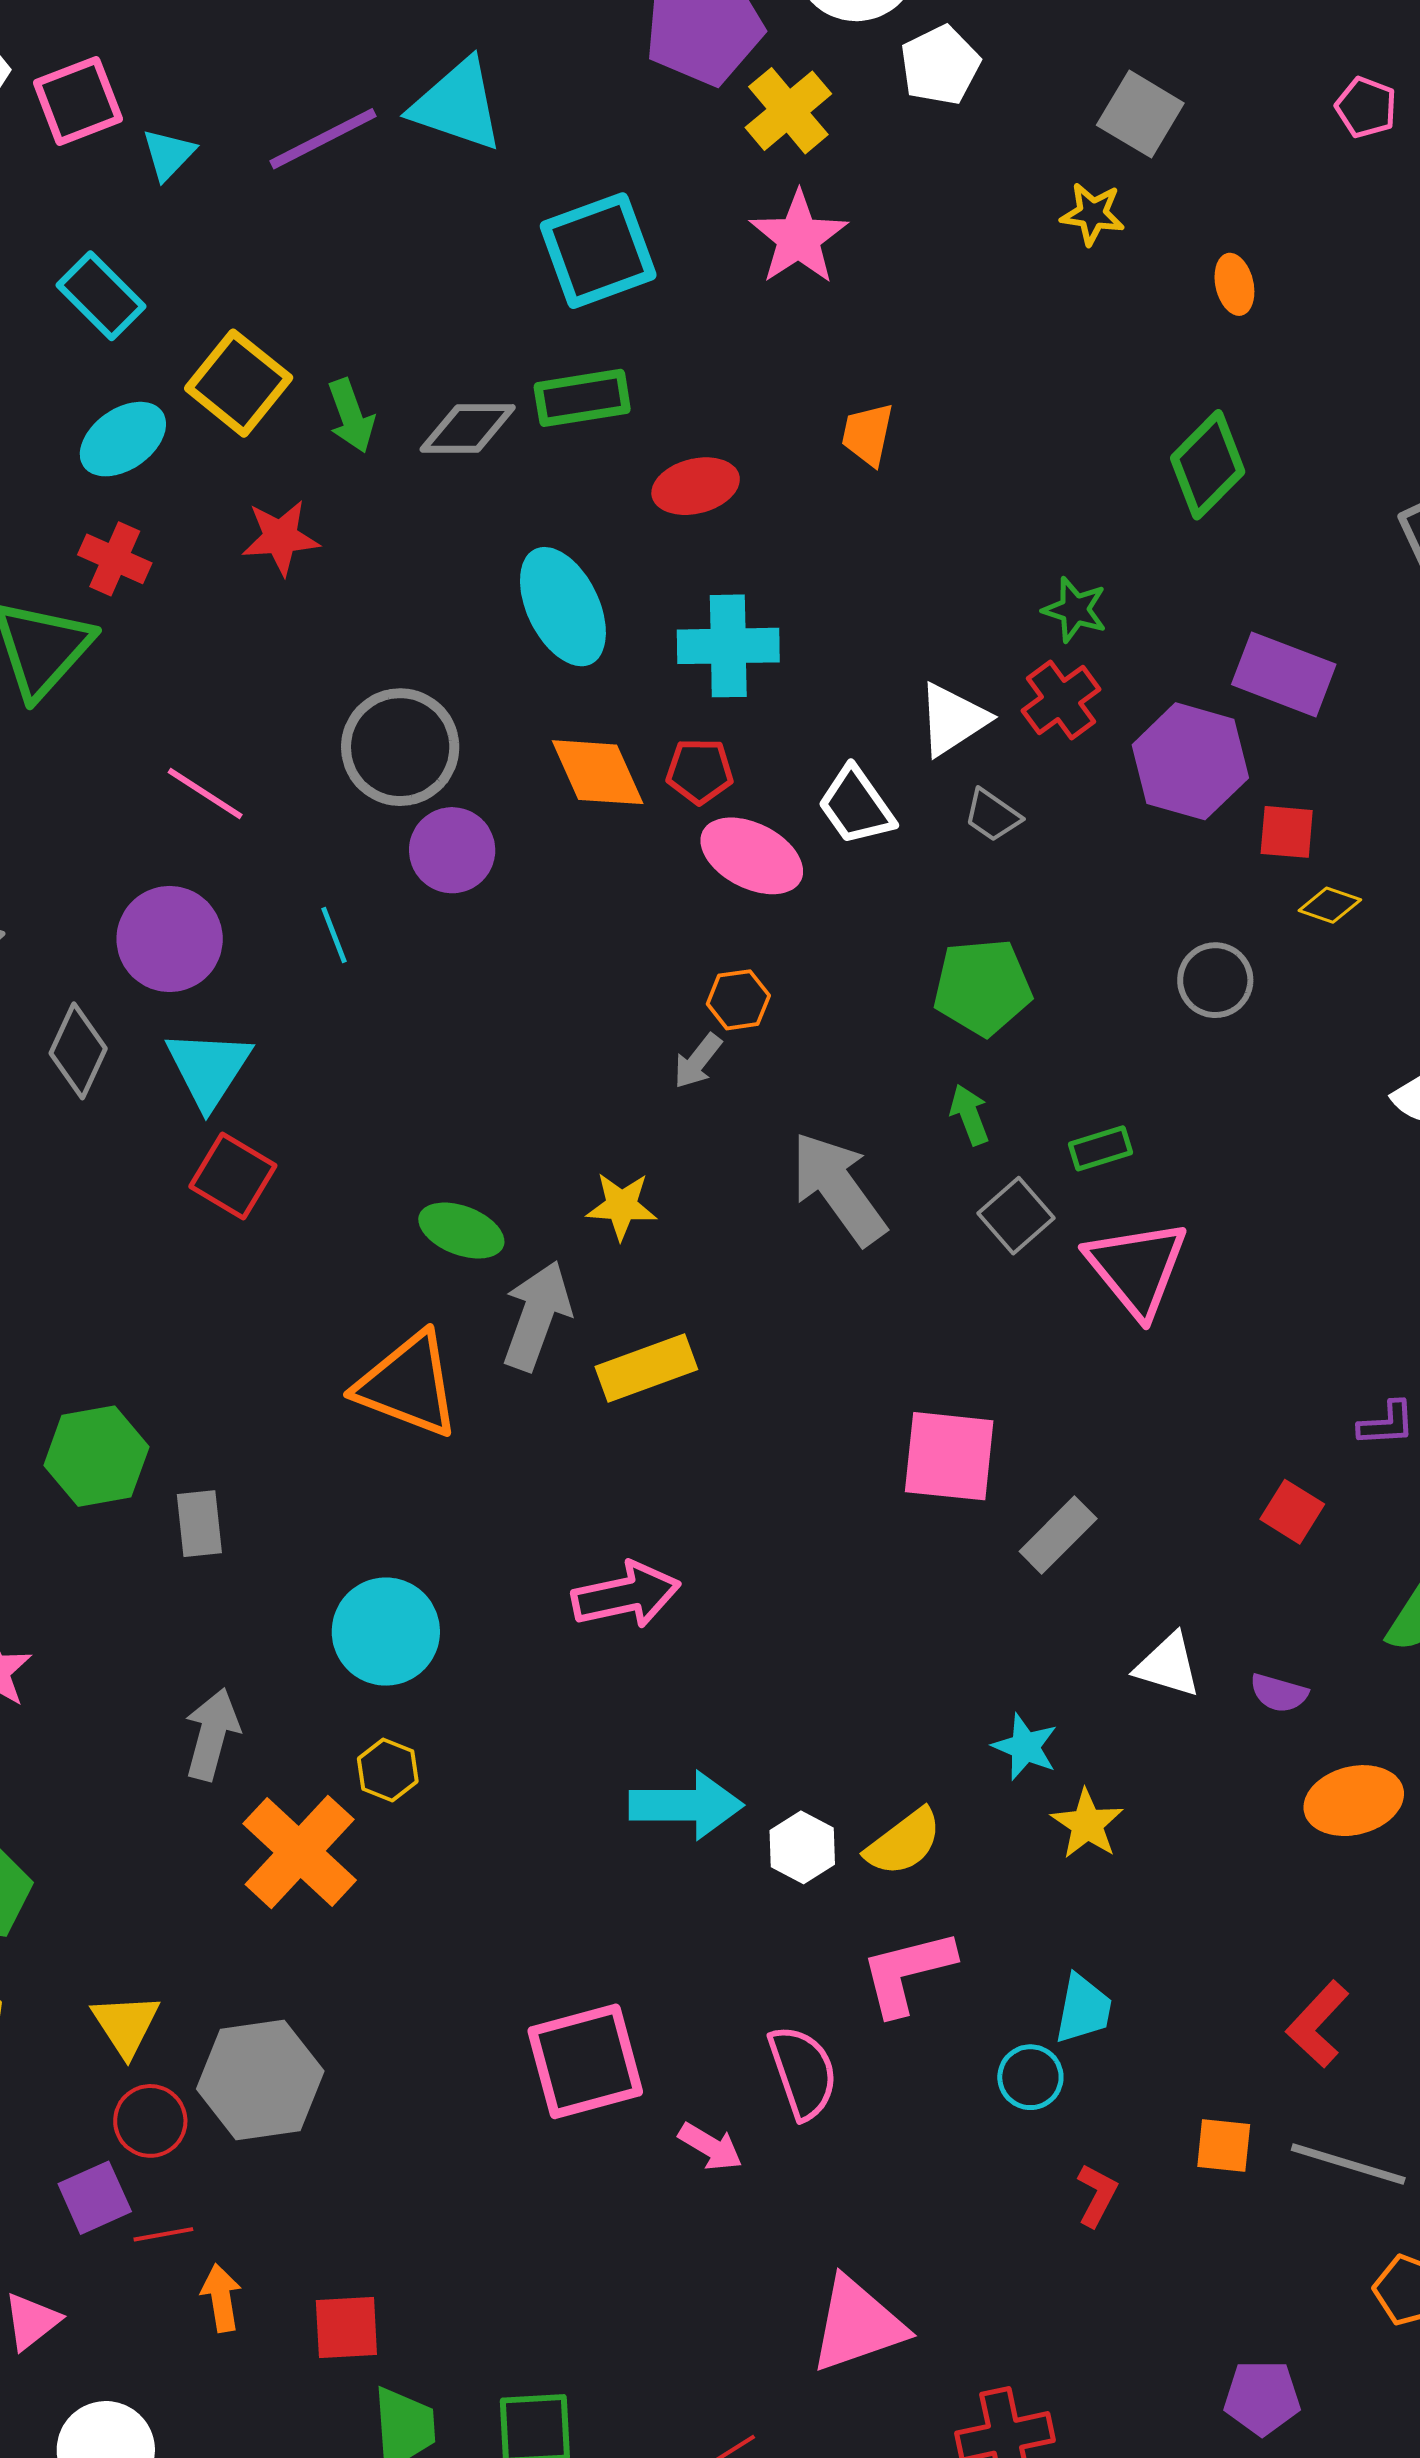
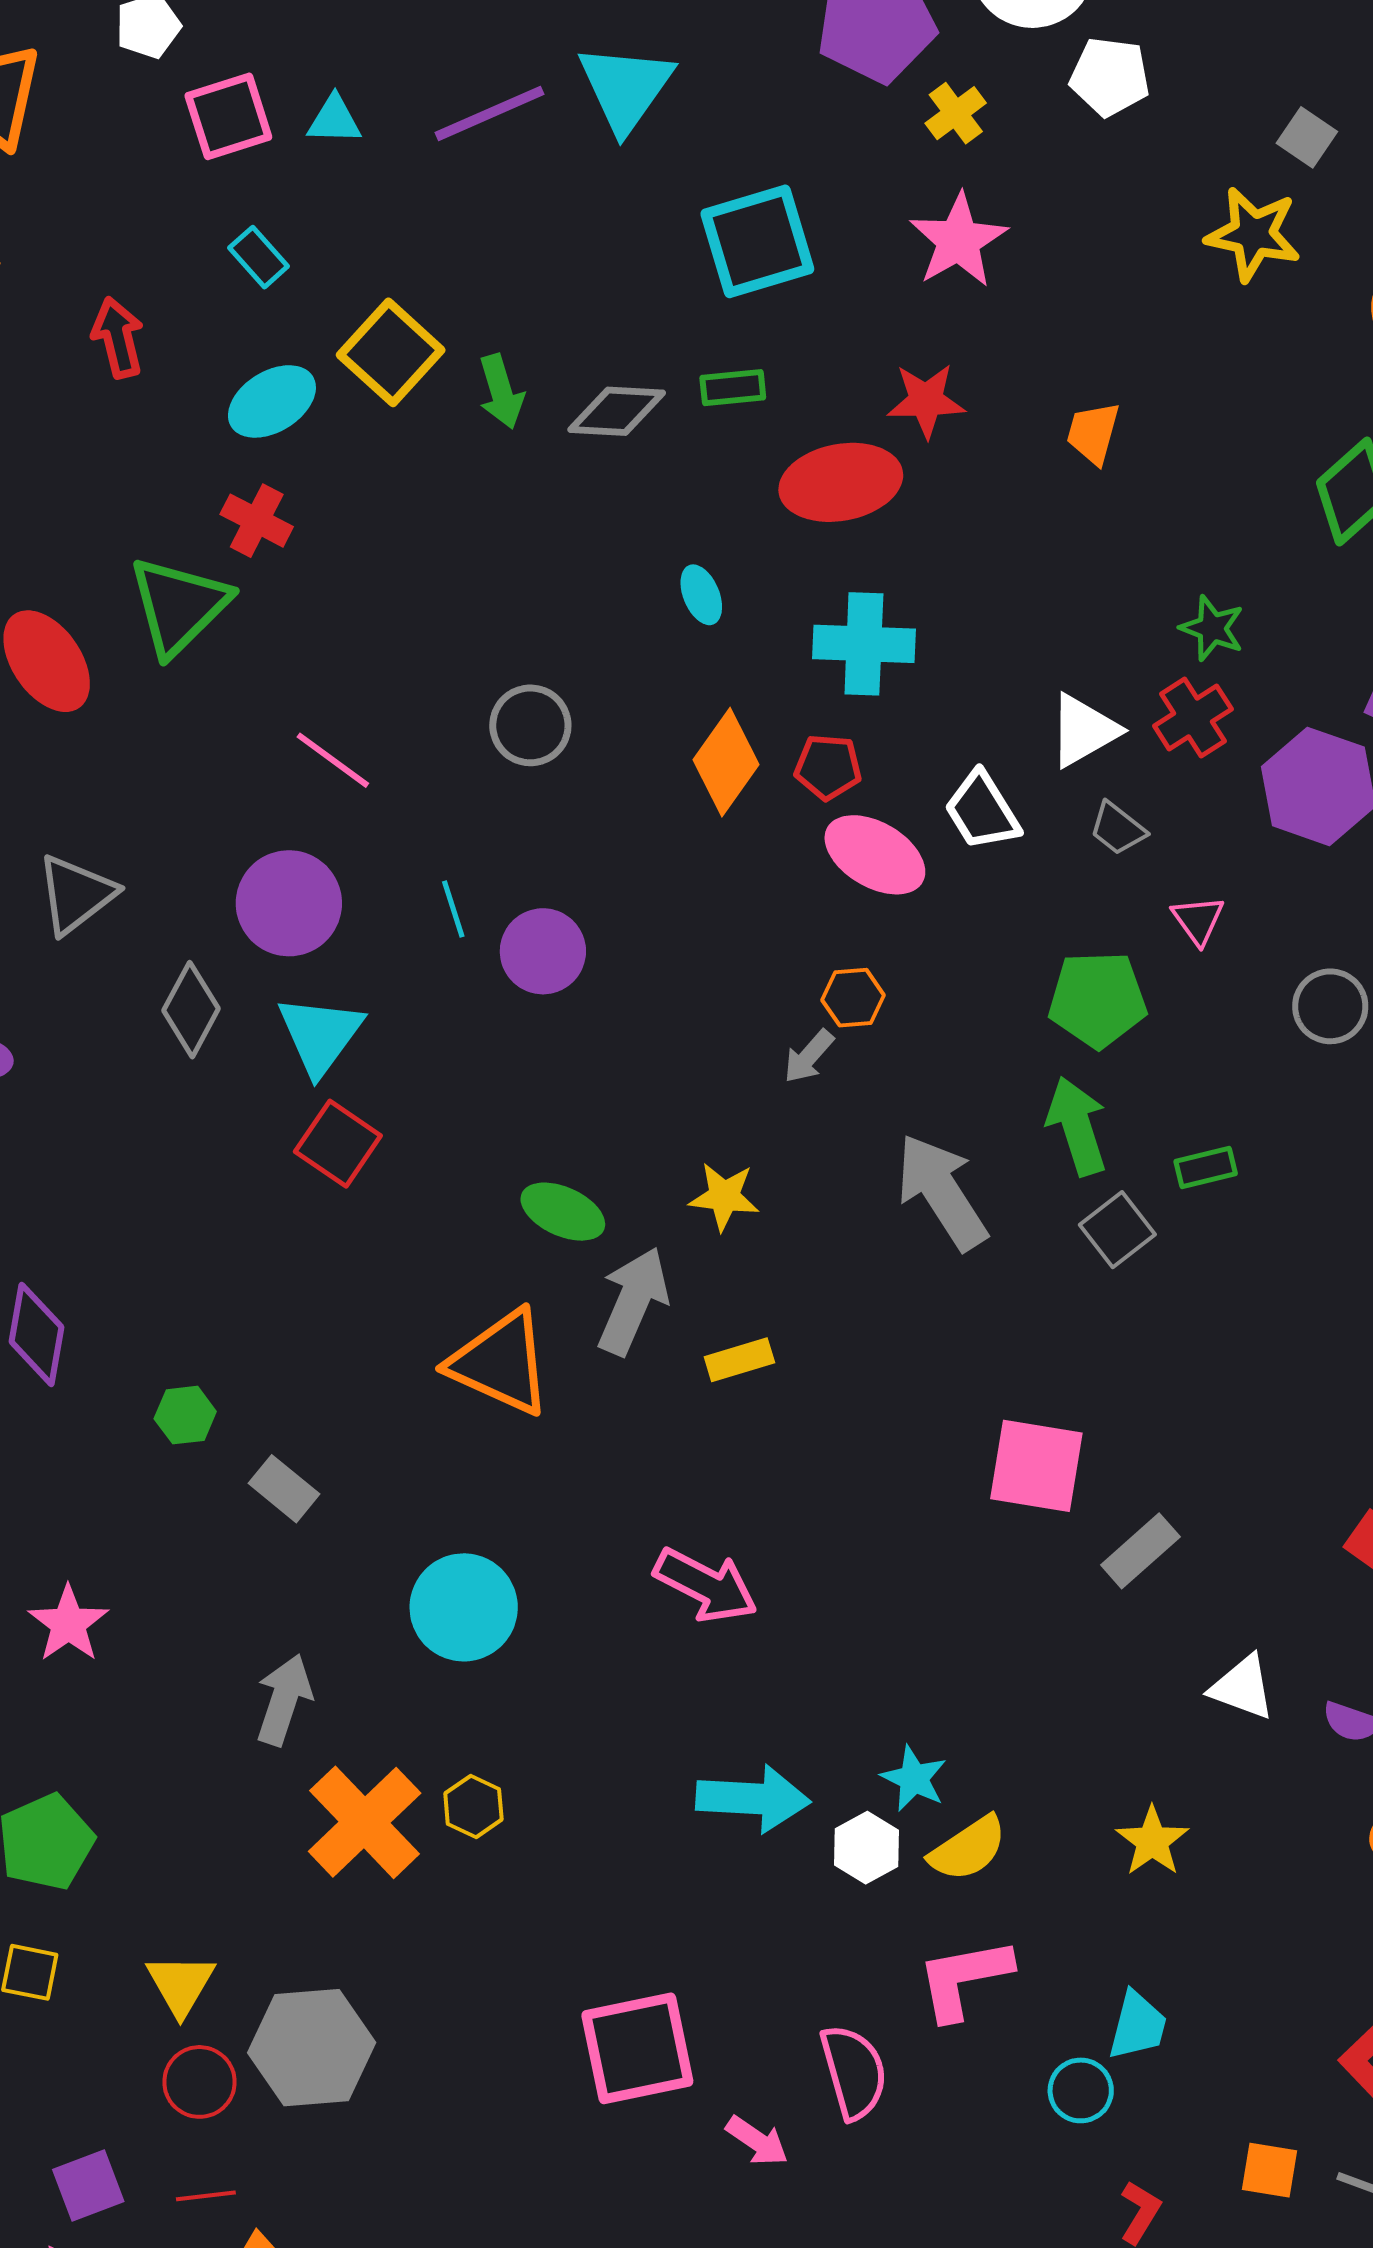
white pentagon: (940, 65) -> (1110, 77), turned 30
pink square: (78, 101) -> (228, 116), moved
cyan triangle: (457, 105) -> (626, 88), turned 43
yellow cross: (788, 111) -> (956, 113), size x0.7
gray square: (1140, 114) -> (1307, 137), size x0.7
cyan triangle: (168, 154) -> (334, 120), turned 44
yellow star: (1093, 214) -> (1253, 234), size x1.5
cyan rectangle: (101, 296) -> (259, 257), size x0.7
green rectangle: (582, 398) -> (733, 388), size x0.7
orange trapezoid: (868, 434) -> (1093, 433), moved
red ellipse: (696, 486) -> (841, 482), size x1.4
red star: (280, 537) -> (926, 400), moved
cyan ellipse: (563, 607) -> (701, 595), size x0.5
gray circle: (400, 747) -> (530, 725), size x0.7
orange diamond: (598, 772) -> (726, 762), turned 56
purple circle: (452, 850) -> (543, 951), moved
green arrow: (969, 1115) -> (1077, 1126), size x1.6
pink triangle: (1137, 1268) -> (1198, 920), moved, size x0.5
yellow rectangle: (646, 1368) -> (739, 1360), size x0.7
green hexagon: (96, 1456) -> (185, 1415), size x0.6
gray rectangle: (199, 1524) -> (284, 1489), turned -48
pink arrow: (626, 1595) -> (706, 1585), turned 36
cyan star: (1025, 1747) -> (914, 1779), moved
yellow hexagon: (388, 1770) -> (473, 1806), moved
purple square: (95, 2198) -> (88, 2186), moved

